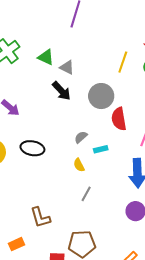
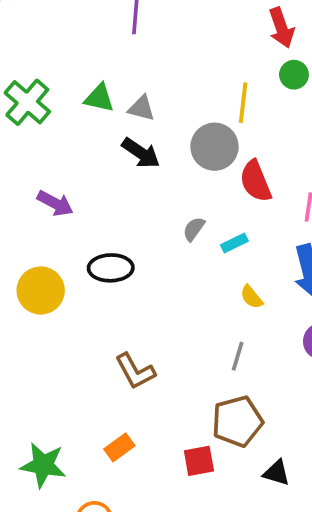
yellow line: (123, 62) -> (243, 103), moved
yellow semicircle: (79, 165) -> (252, 297), moved
gray line: (86, 194) -> (238, 356), moved
brown L-shape: (40, 217) -> (135, 371), moved

